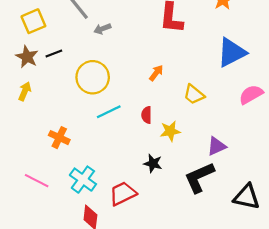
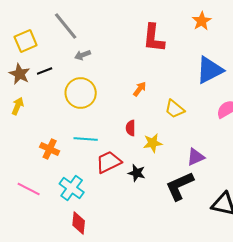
gray arrow: (102, 29) -> (83, 55), moved
cyan line: (109, 112) -> (86, 139), moved, turned 30
red trapezoid: (123, 194) -> (109, 162), moved

